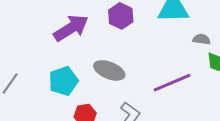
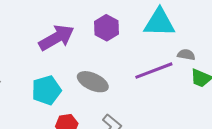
purple line: (172, 83) -> (154, 71), moved

